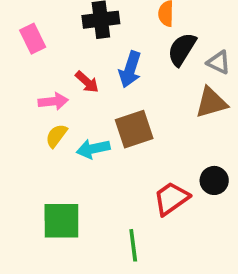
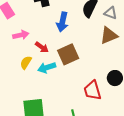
red arrow: (87, 82) -> (42, 47), moved
pink arrow: (53, 101) -> (21, 35), moved
red trapezoid: (171, 198) -> (92, 90), turned -65

